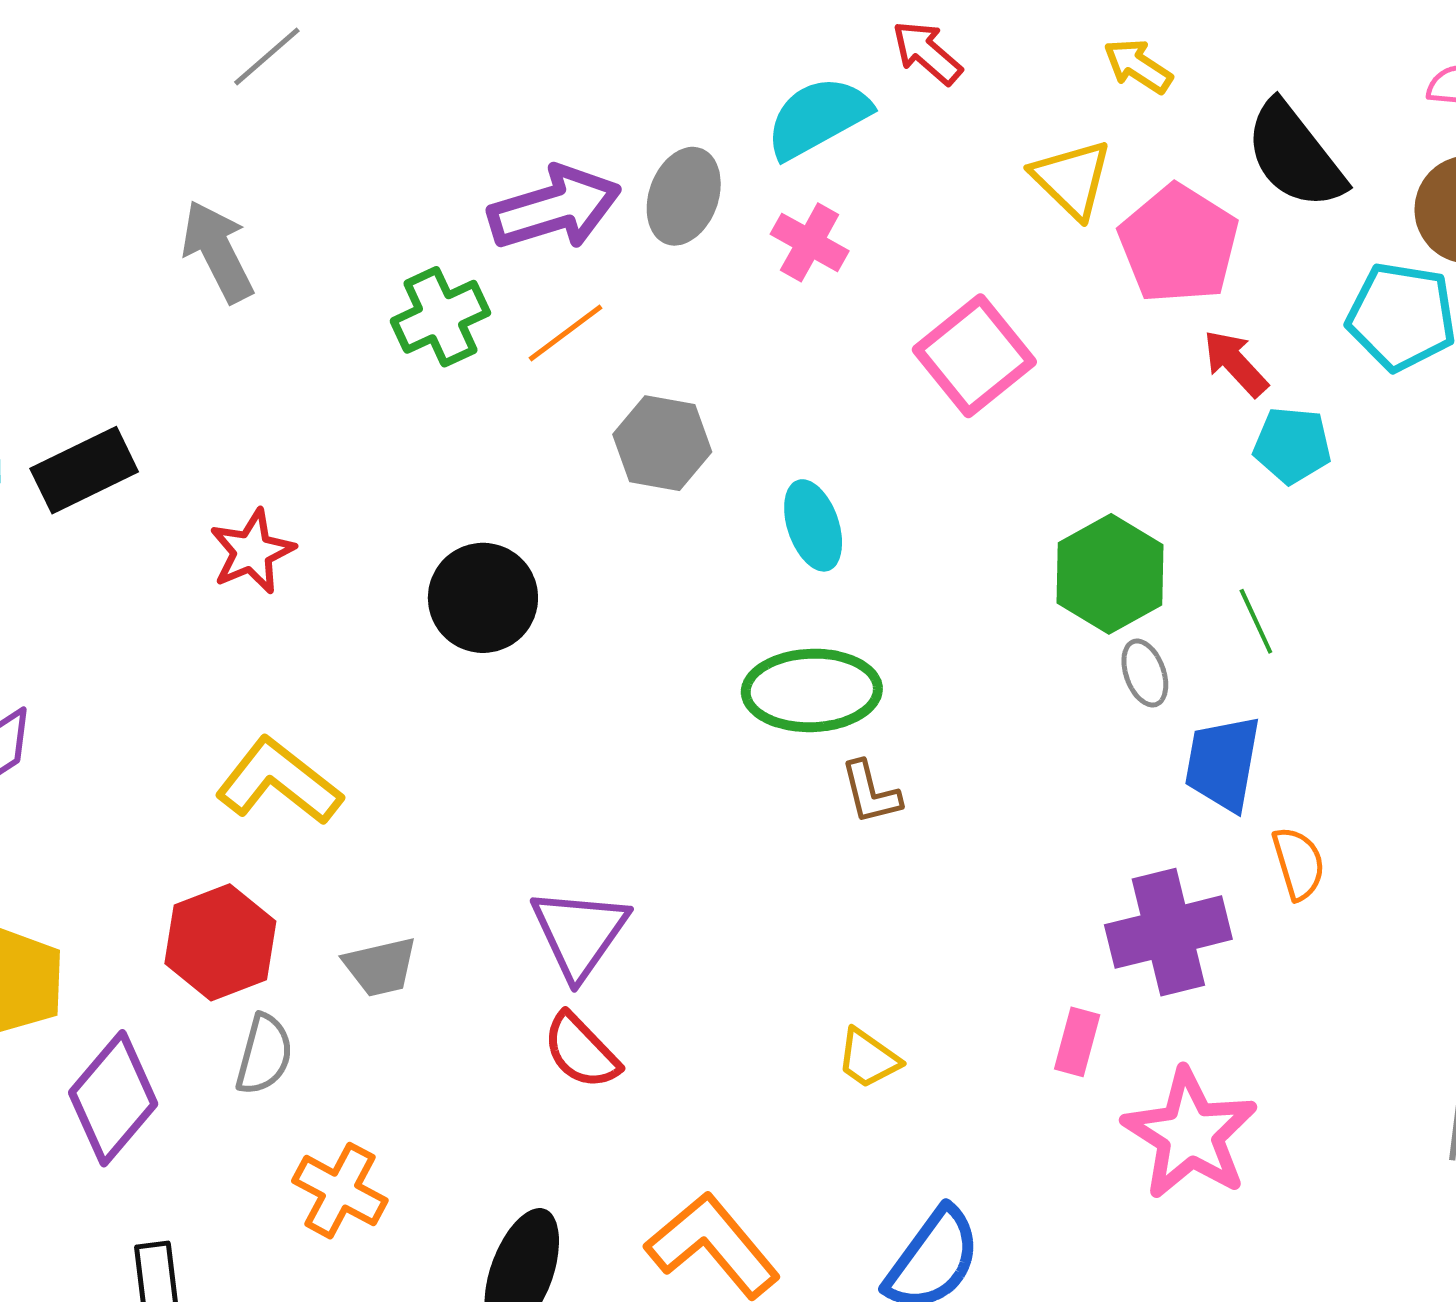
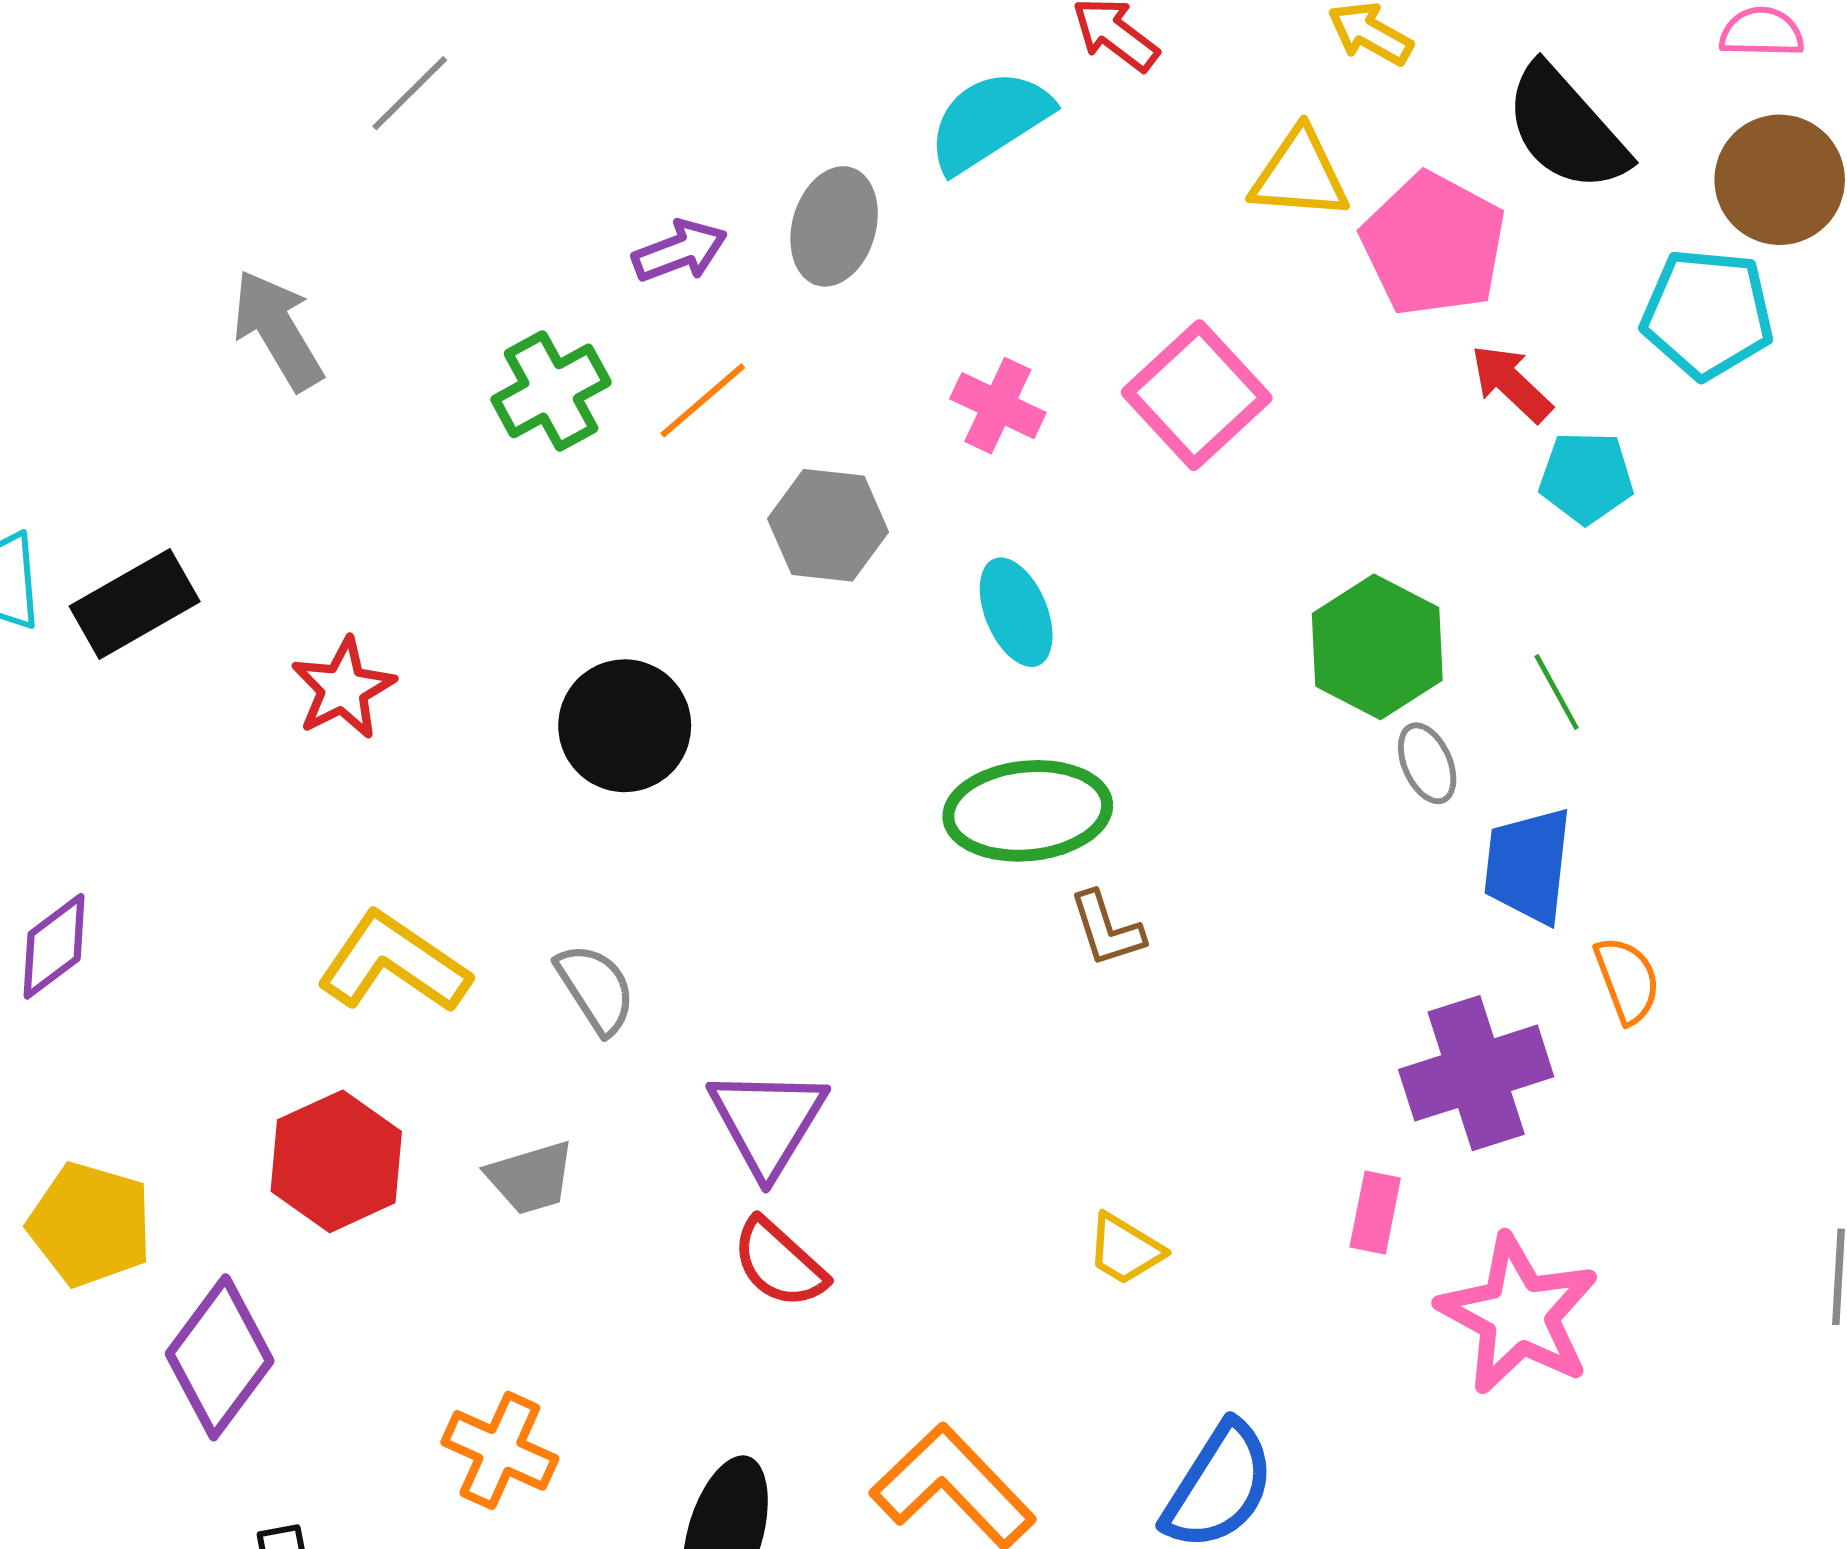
gray line: (267, 56) -> (410, 93), moved
yellow triangle: (1072, 179) -> (1300, 175), turned -36
purple arrow: (555, 208) -> (680, 251), size x0.6
pink cross: (810, 242) -> (998, 406), moved
gray semicircle: (264, 1054) -> (596, 989), moved, turned -44

